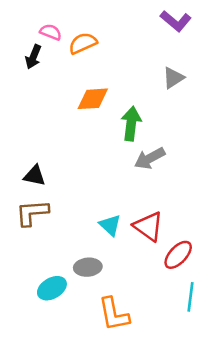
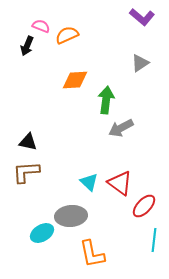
gray ellipse: (88, 267) -> (71, 216), size x1.4

